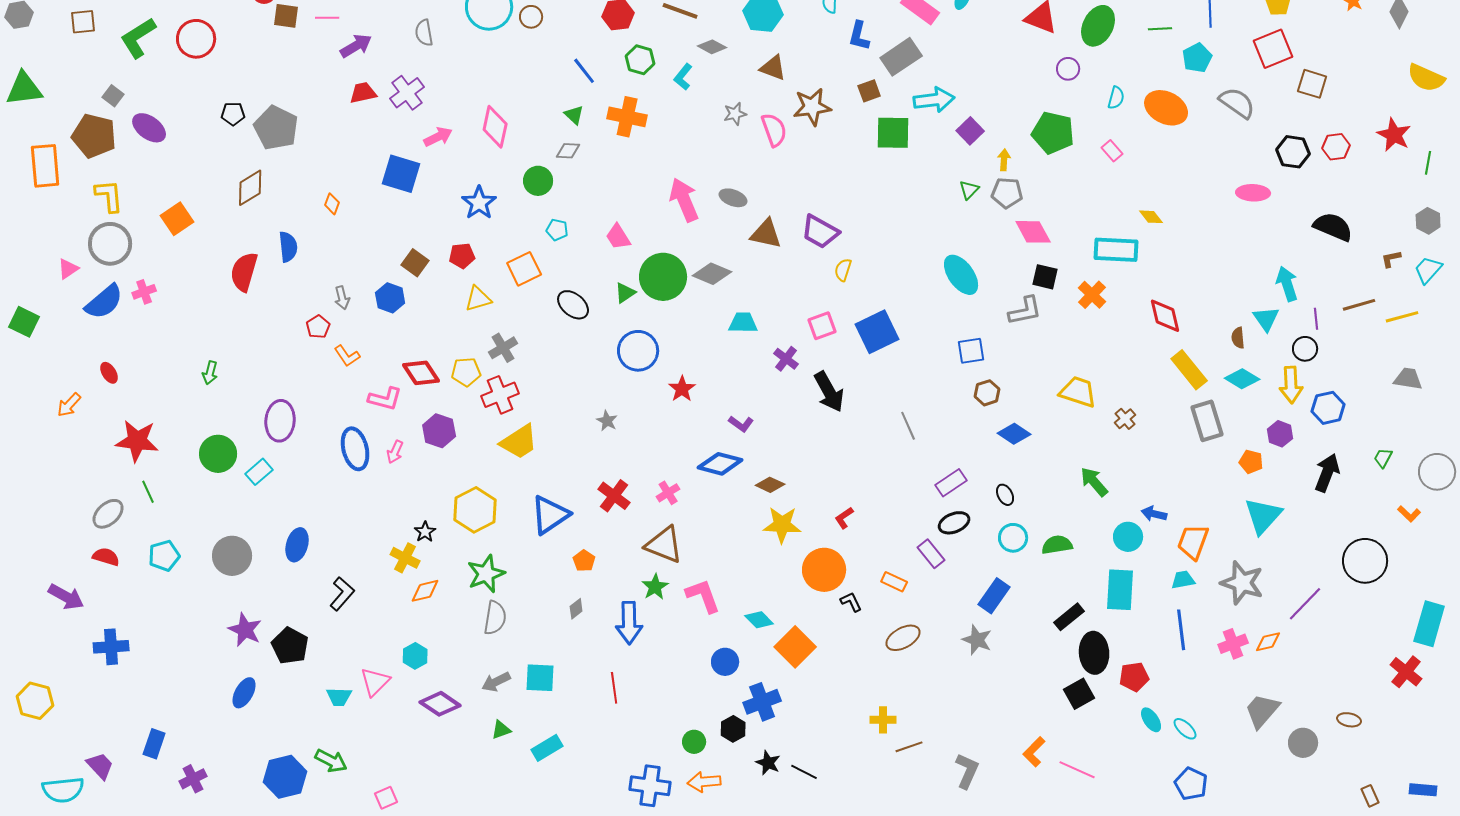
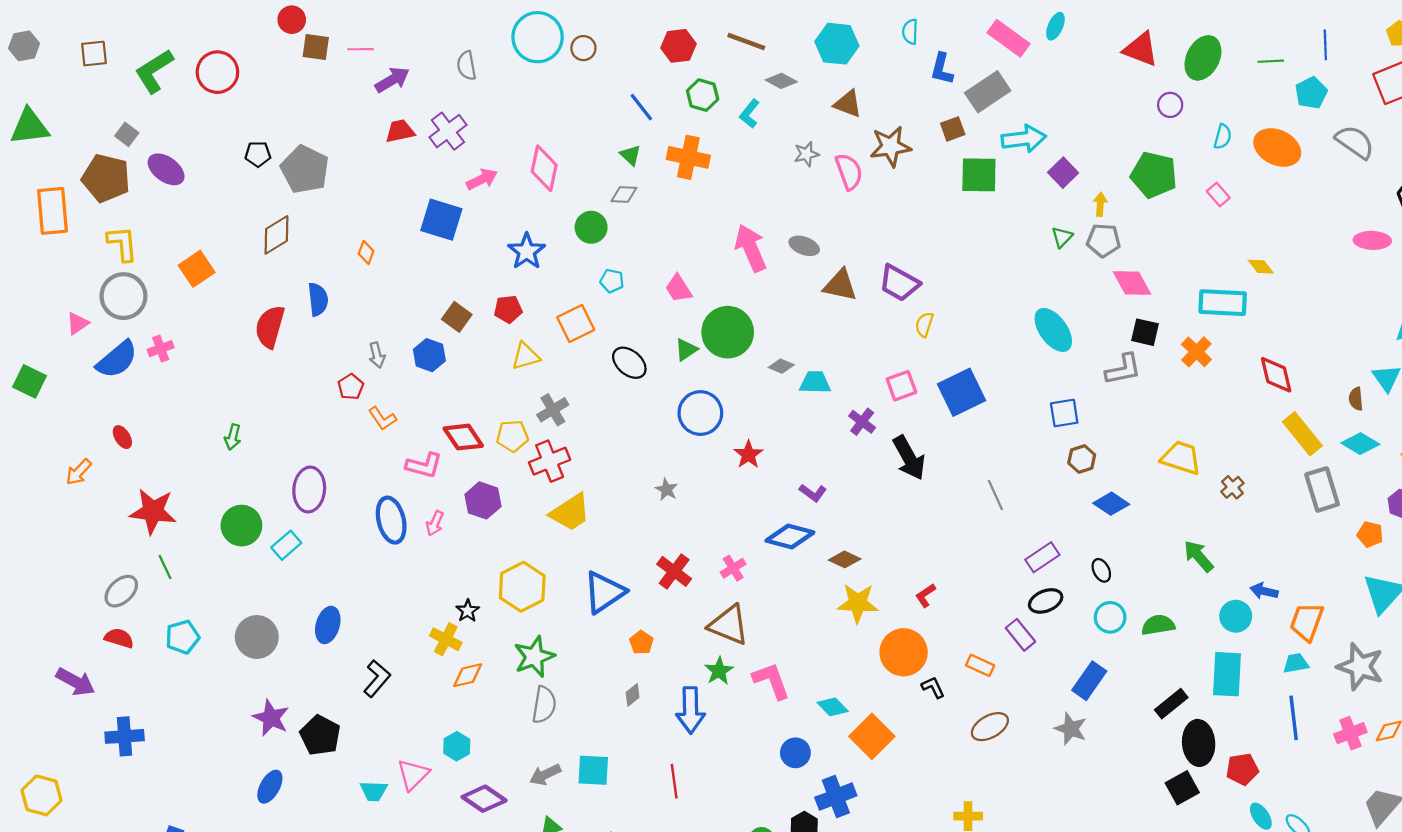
gray diamond: (712, 274) -> (781, 366), moved, size x0.6

